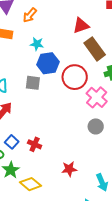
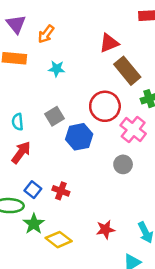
blue hexagon: (48, 63) -> (79, 137), moved
gray square: (33, 83) -> (54, 116), turned -35
gray circle: (96, 126) -> (123, 164), moved
red star: (69, 169) -> (105, 229), moved

